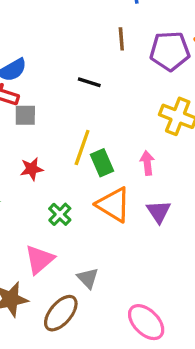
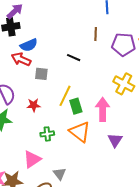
gray square: (25, 115) -> (41, 74), moved
pink arrow: (147, 163) -> (103, 109), size x1.6
purple triangle: (159, 212) -> (115, 140), moved
green cross: (60, 214) -> (47, 134), turned 32

